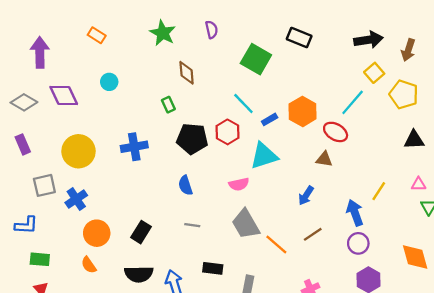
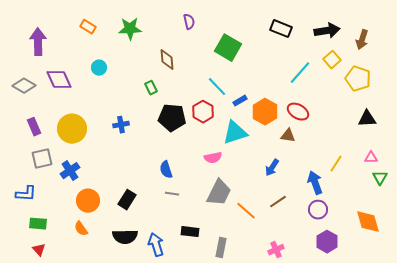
green star: (163, 33) -> (130, 29), moved, turned -30
black rectangle: (299, 38) -> (281, 29), moved
cyan line: (353, 102) -> (300, 73), moved
orange hexagon: (303, 111) -> (265, 112), moved
purple rectangle: (23, 144) -> (34, 127), moved
blue cross: (134, 147) -> (121, 125), size x0.7
blue semicircle: (185, 185) -> (166, 170), moved
gray trapezoid: (246, 224) -> (219, 193), turned -124

